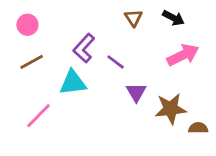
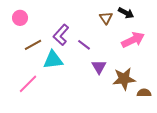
brown triangle: (133, 18) -> (106, 18), moved
brown line: (32, 62) -> (33, 45), moved

